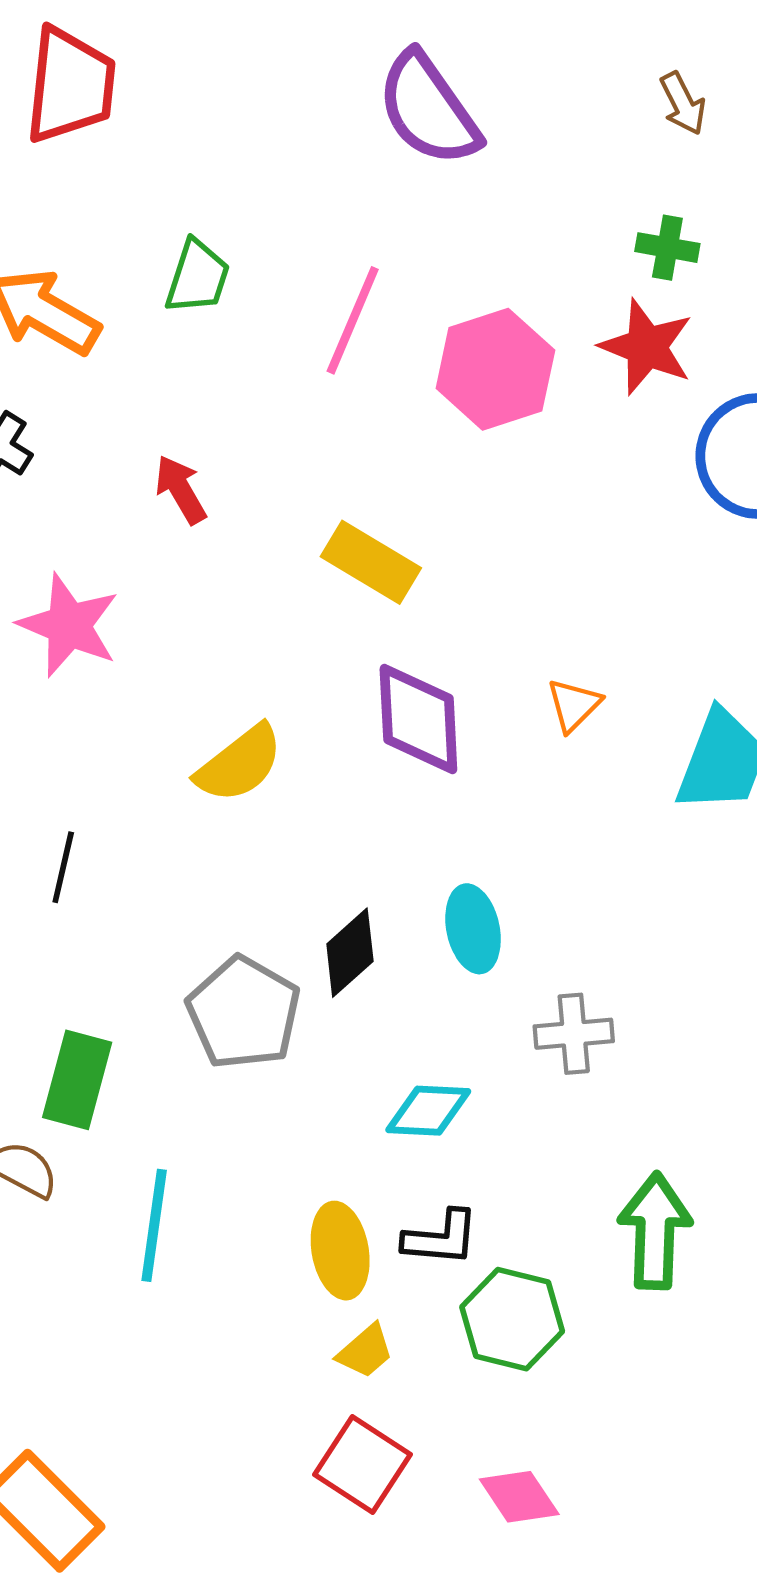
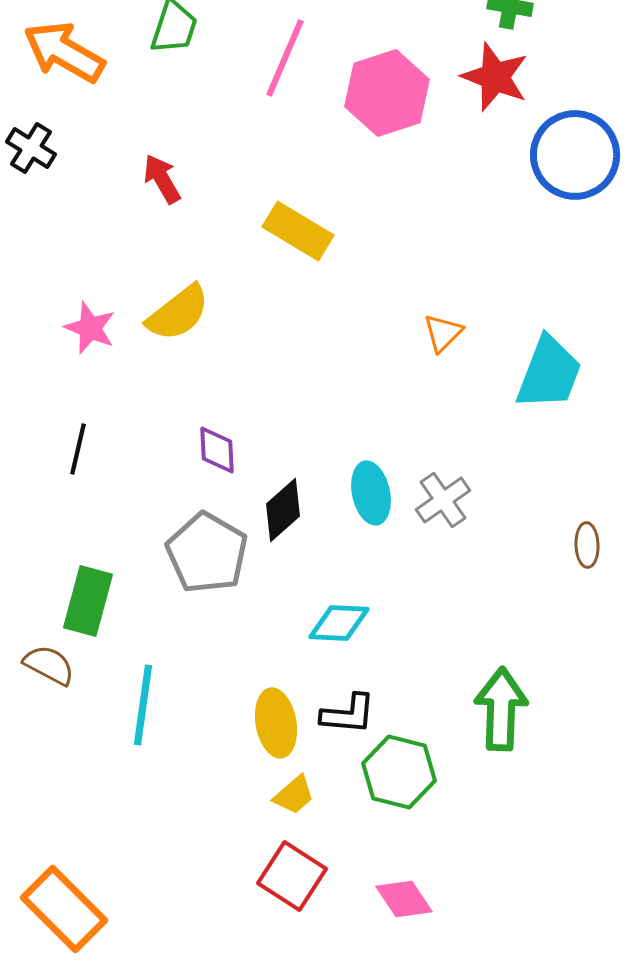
pink star: (69, 625) -> (90, 328), moved, size x0.7
purple diamond: (418, 719) -> (217, 450), moved, size x0.6
yellow semicircle: (239, 764) -> (178, 313), moved
gray cross: (574, 1034) -> (443, 500), moved, turned -30

